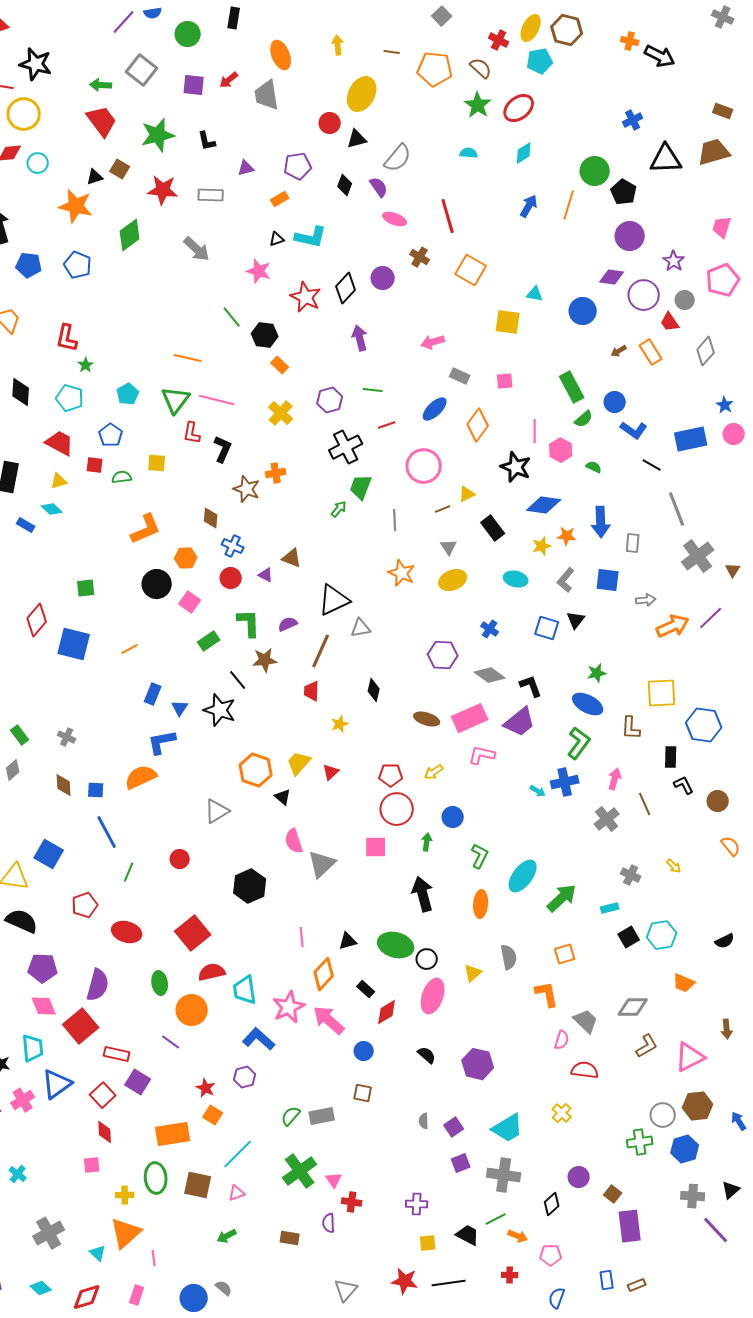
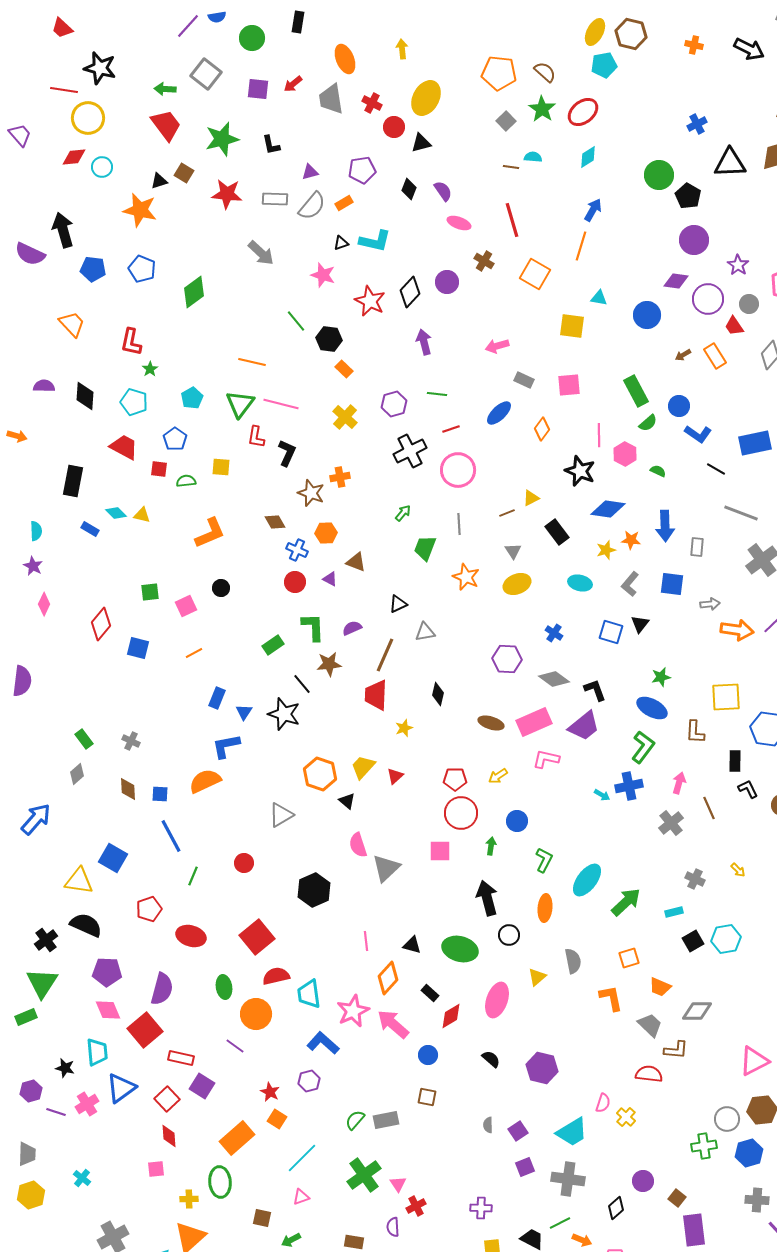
gray square: (442, 16) -> (506, 121), moved
red cross: (499, 40) -> (372, 103), moved
brown line: (392, 52) -> (511, 167), moved
black arrow: (660, 56) -> (749, 49), moved
gray semicircle: (398, 158) -> (312, 206), moved
orange line: (569, 205) -> (581, 246), moved
green diamond: (130, 235) -> (194, 292), moved
pink square: (505, 381) -> (569, 385), size x1.4
orange diamond: (478, 425) -> (542, 429), size x0.7
pink circle: (424, 466) -> (458, 470), moved
yellow triangle: (59, 481) -> (142, 515), moved, turned 30
green trapezoid: (361, 487) -> (425, 548), moved
gray line: (677, 509) -> (741, 513), turned -48
brown diamond: (211, 518) -> (275, 522), turned -35
orange hexagon: (186, 558) -> (326, 533), moved
black circle: (157, 584) -> (221, 588), size x0.6
black triangle: (334, 600) -> (398, 604), size x0.6
pink square: (190, 602) -> (186, 606), moved, turned 30
orange arrow: (673, 626) -> (737, 630), turned 32
blue square: (74, 644) -> (138, 648), size x0.7
red trapezoid: (312, 691) -> (376, 695), size x1.5
black triangle: (348, 941) -> (412, 945), turned 30
black circle: (427, 959) -> (509, 935), moved
orange trapezoid: (684, 983) -> (660, 987), moved
pink semicircle: (562, 1040) -> (603, 1103), moved
brown L-shape: (647, 1046) -> (676, 1050), moved, turned 35
orange rectangle: (173, 1134) -> (237, 1138), turned -32
brown square: (198, 1185) -> (262, 1218), moved, size x0.7
red cross: (352, 1202) -> (416, 1206), turned -36

